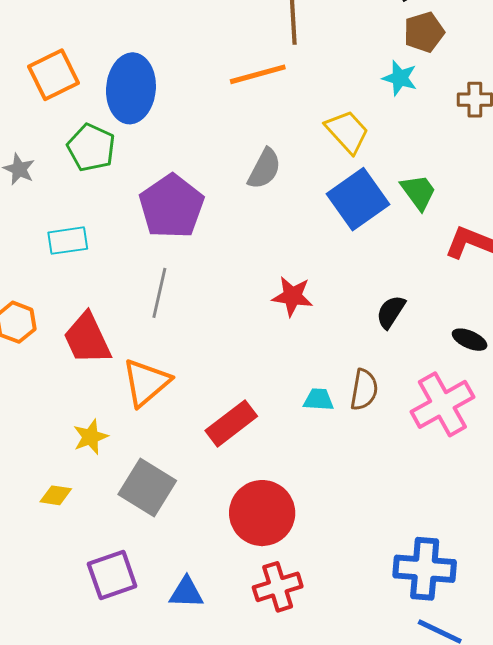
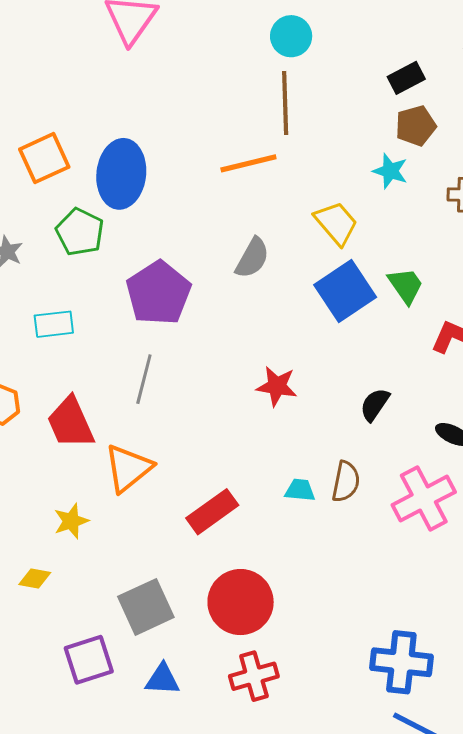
gray square: (147, 488) -> (146, 607), moved, turned 32

